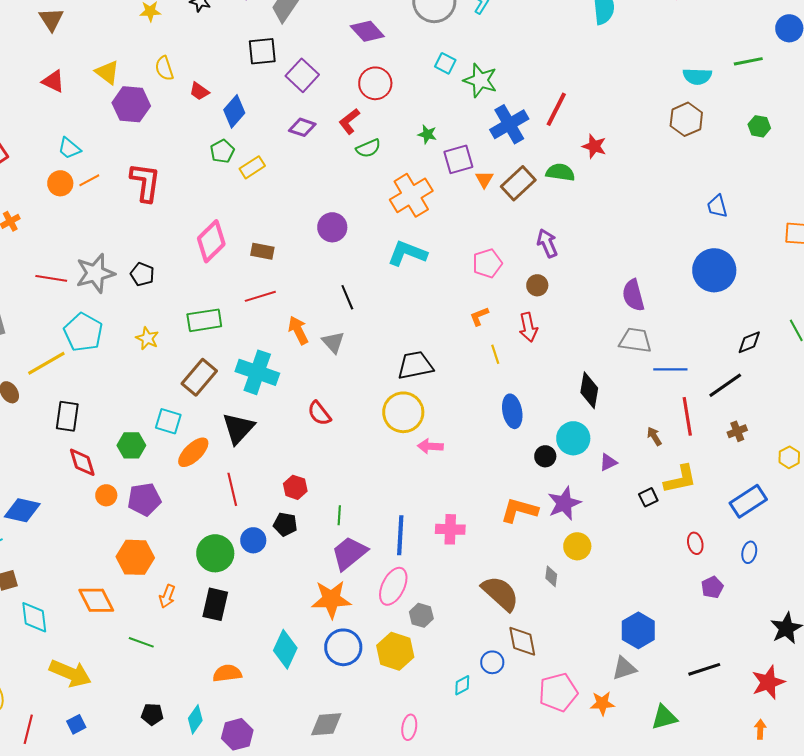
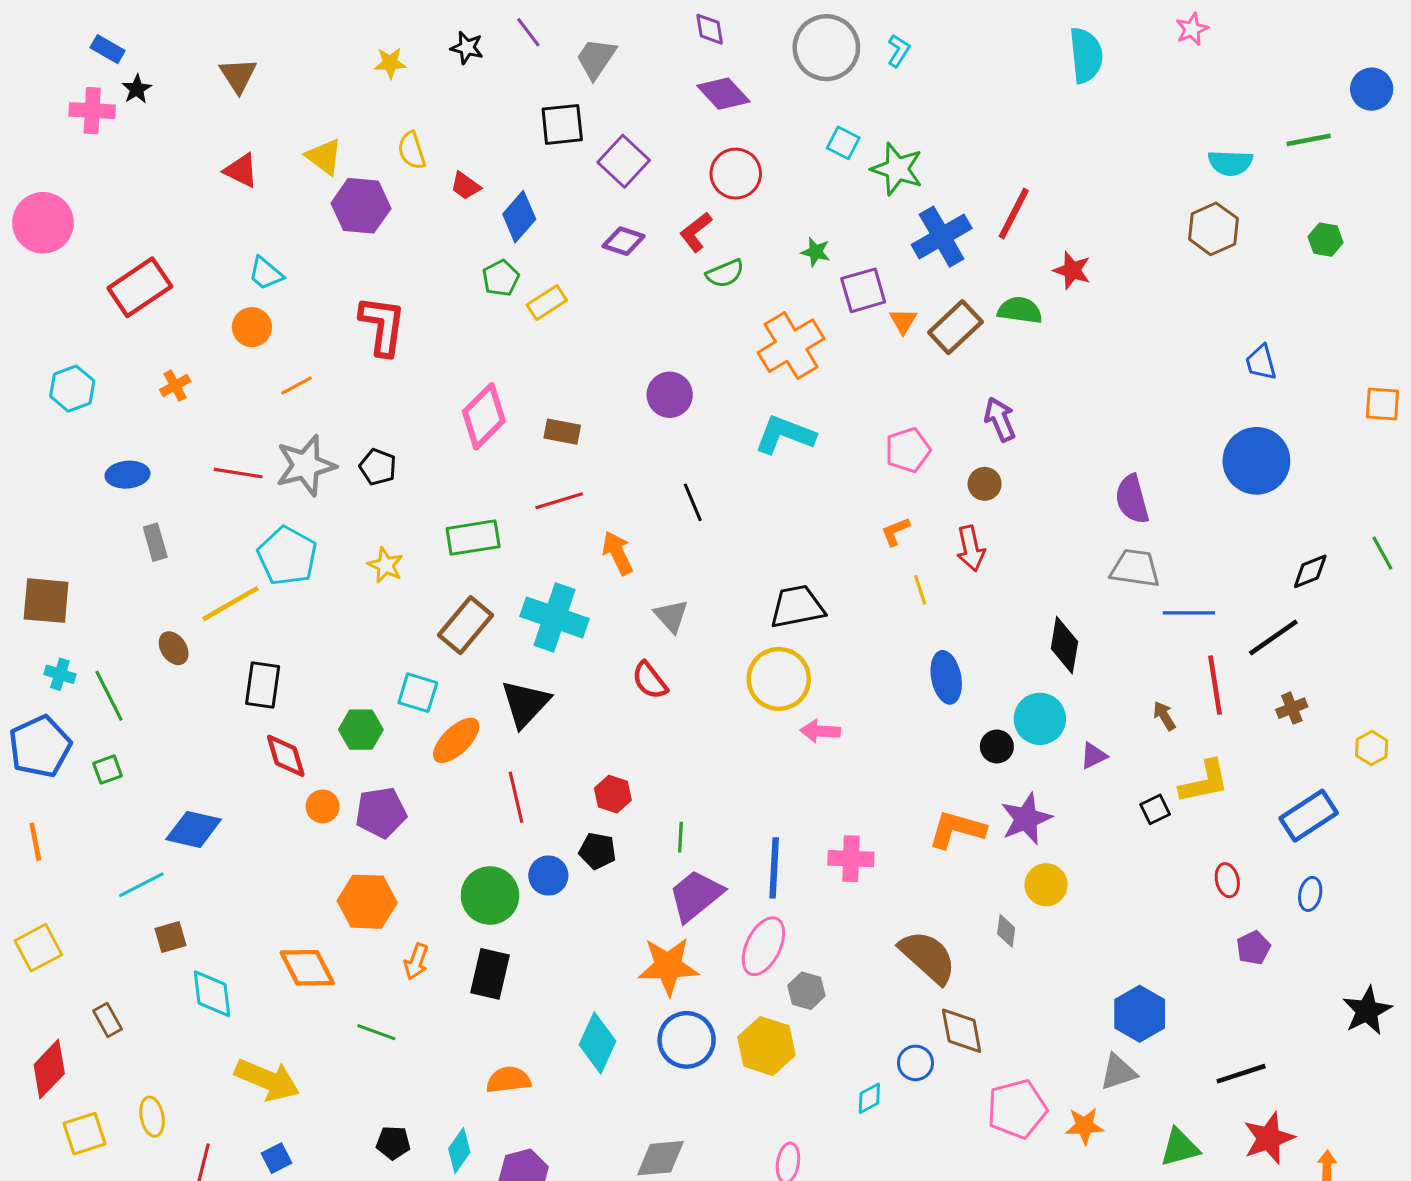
orange line: (89, 180) -> (296, 386), moved
gray triangle: (333, 342) -> (671, 616), moved
red star: (768, 682) -> (1269, 1138), moved

